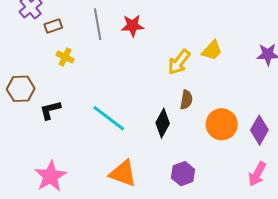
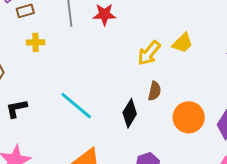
yellow cross: (65, 57) -> (36, 42), turned -30
black L-shape: (50, 110) -> (16, 109), moved

